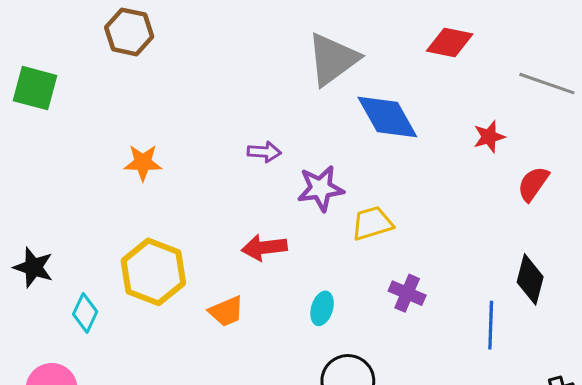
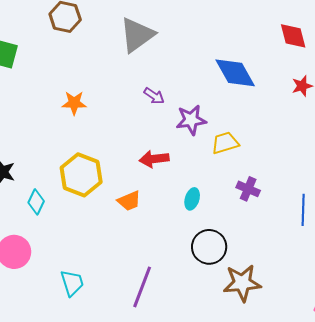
red diamond: (450, 43) -> (293, 36), moved, turned 64
gray triangle: (333, 59) -> (137, 35), moved
purple arrow: (264, 152) -> (154, 96), turned 30

